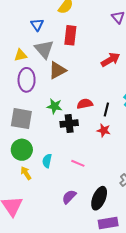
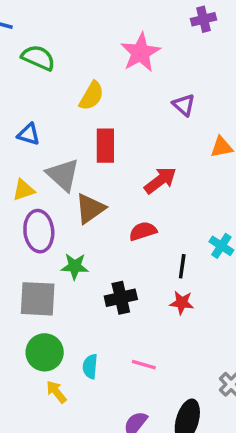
blue triangle: (37, 25) -> (29, 134), moved, turned -32
red arrow: (110, 60) -> (160, 180), moved
red semicircle: (85, 104) -> (143, 231), moved
green star: (54, 106) -> (75, 266), moved

